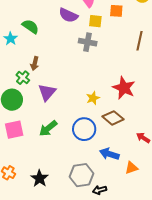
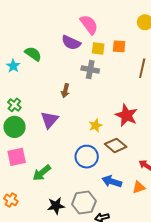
orange square: (116, 11) -> (119, 46), moved
brown arrow: (35, 63) -> (65, 91), moved
green cross: (23, 78) -> (14, 105), moved
green arrow: (48, 128) -> (42, 173), moved
orange triangle: (131, 168) -> (139, 187), moved
black star: (39, 178) -> (56, 206), moved, turned 30

